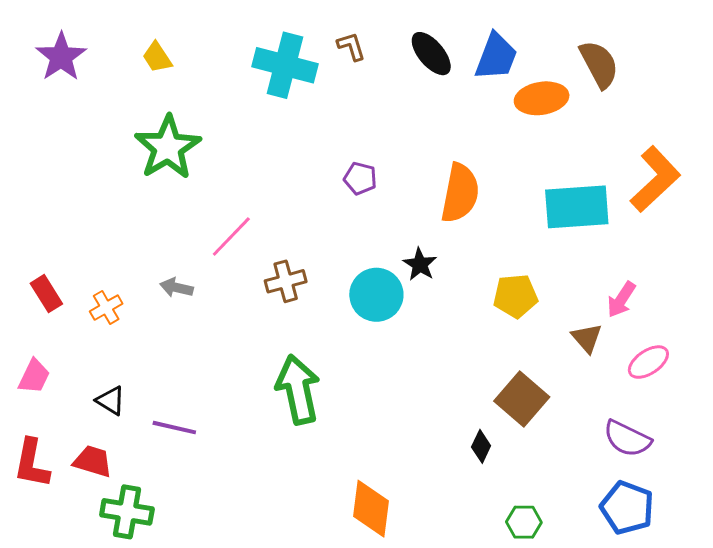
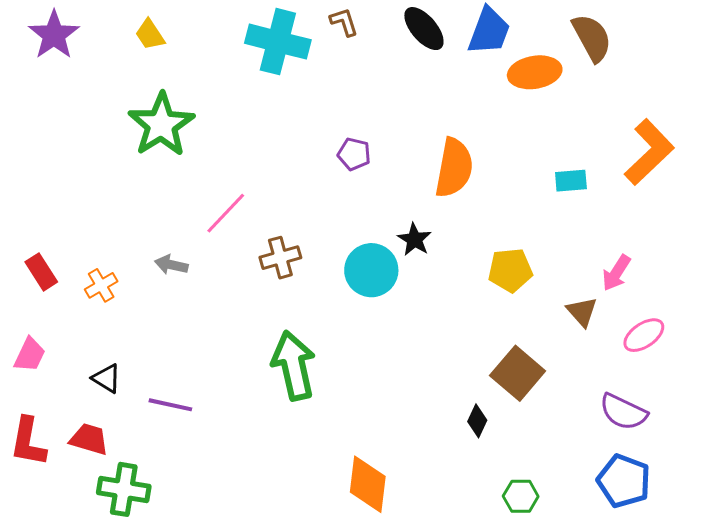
cyan rectangle: (577, 207) -> (571, 181), size x0.5

